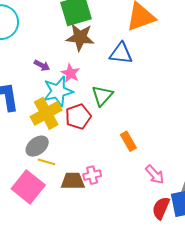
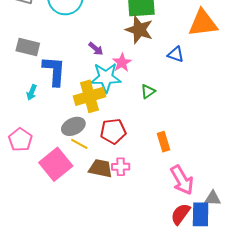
blue triangle: (121, 53) -> (176, 54), size x0.7
green triangle: (102, 96) -> (148, 91), size x0.7
red pentagon: (78, 117) -> (113, 131), moved
pink arrow: (155, 175) -> (182, 180), size x1.4

